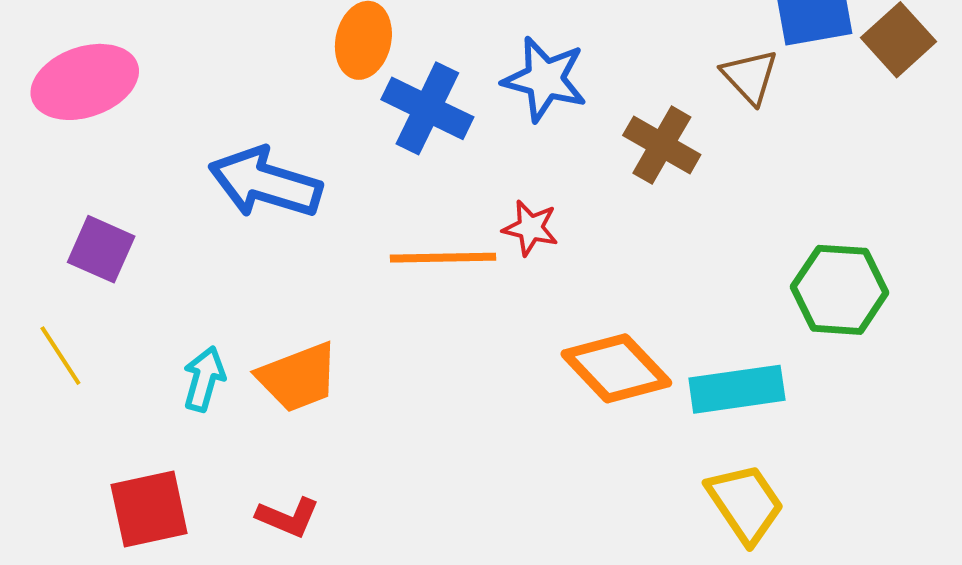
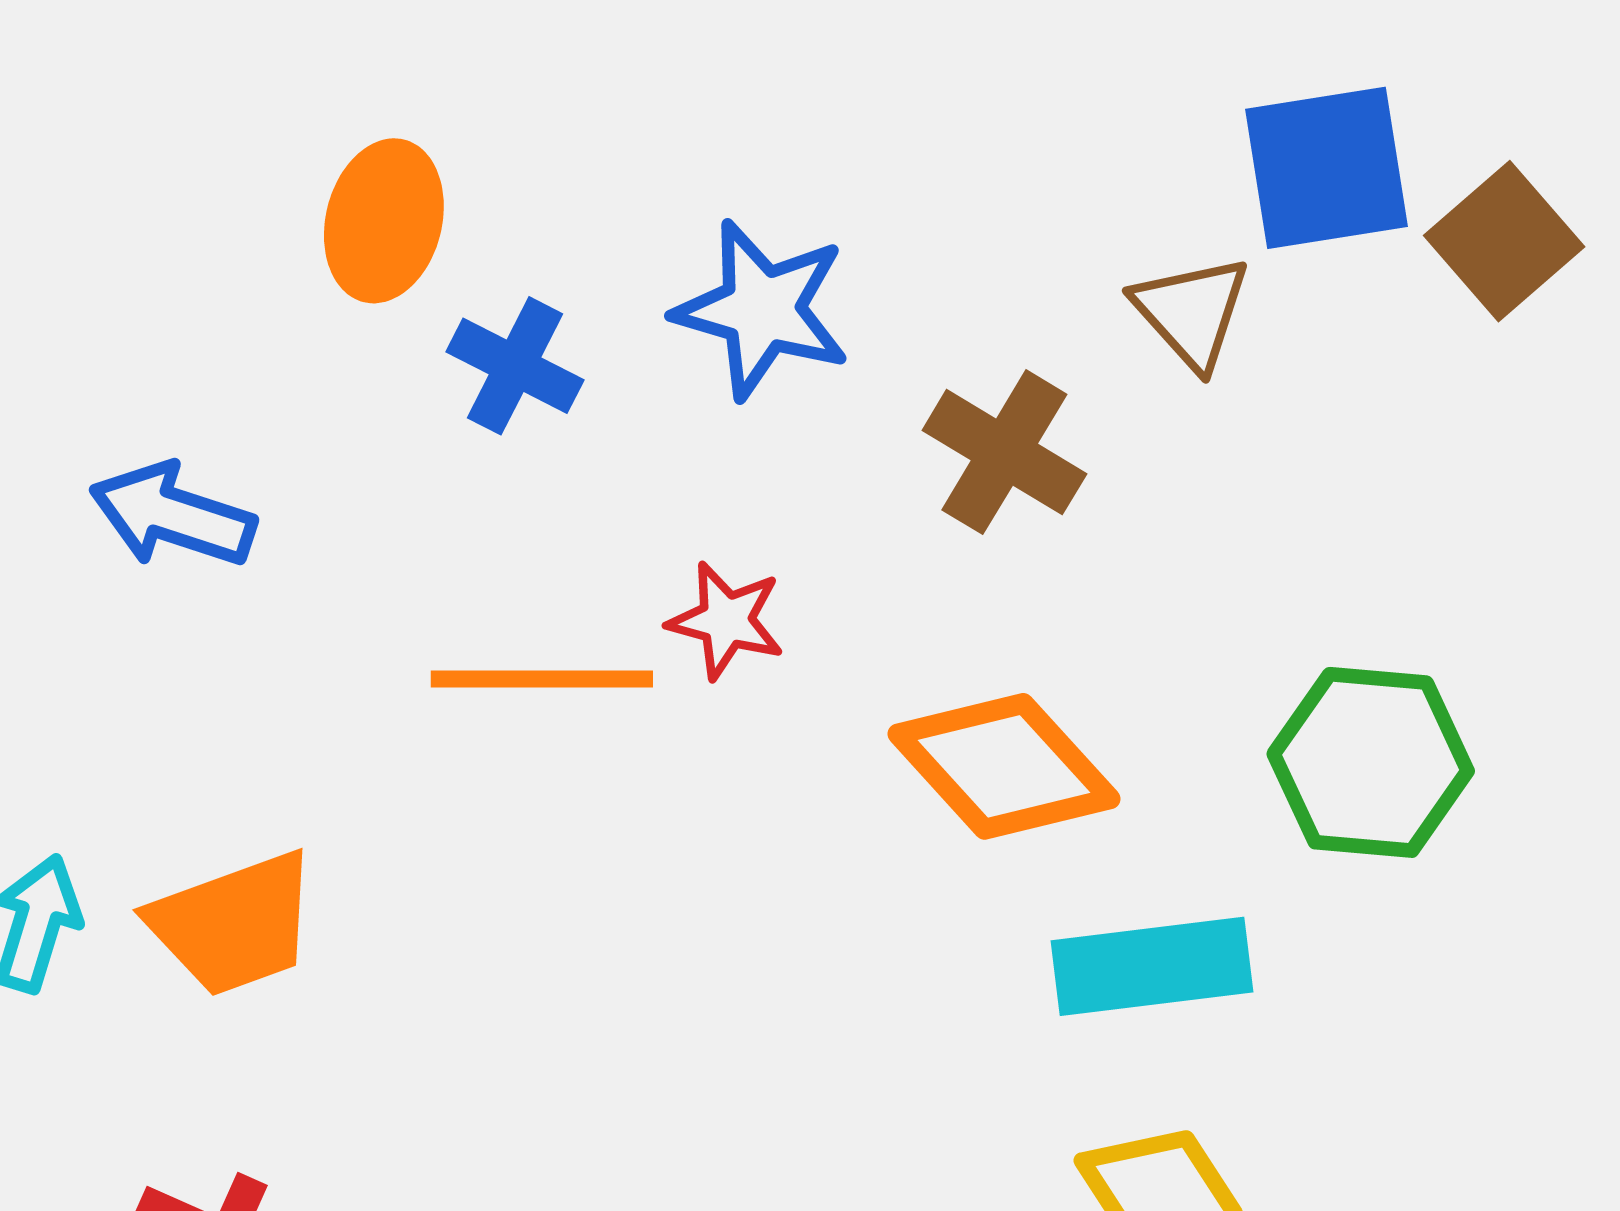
blue cross: (427, 108) -> (515, 366), size x0.7
blue arrow: (265, 183) -> (172, 515), size x0.7
orange diamond: (616, 368) -> (1004, 766), moved

